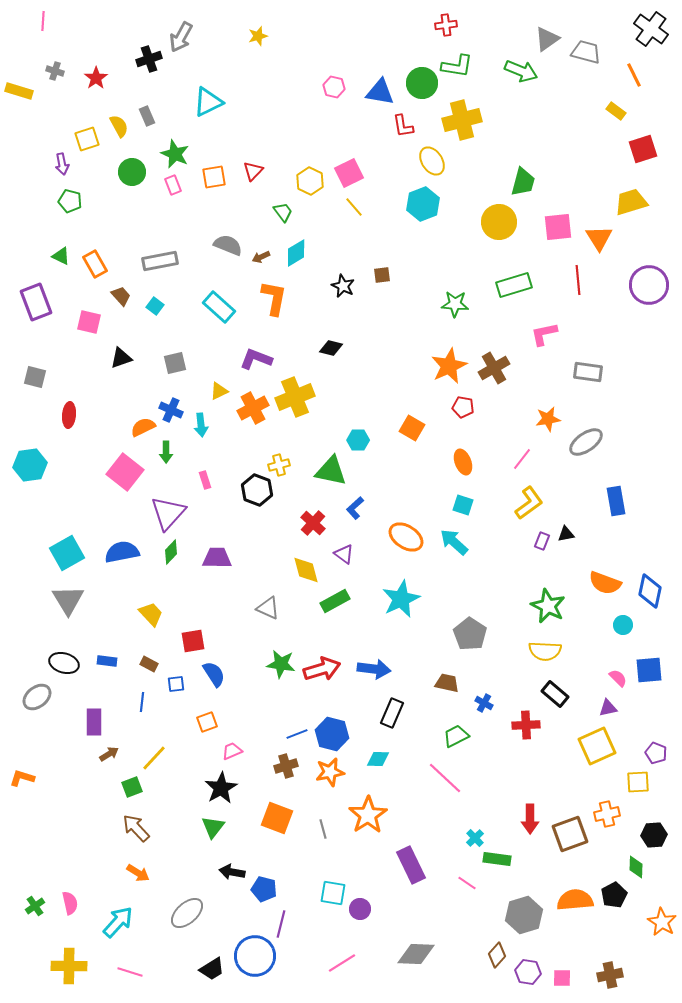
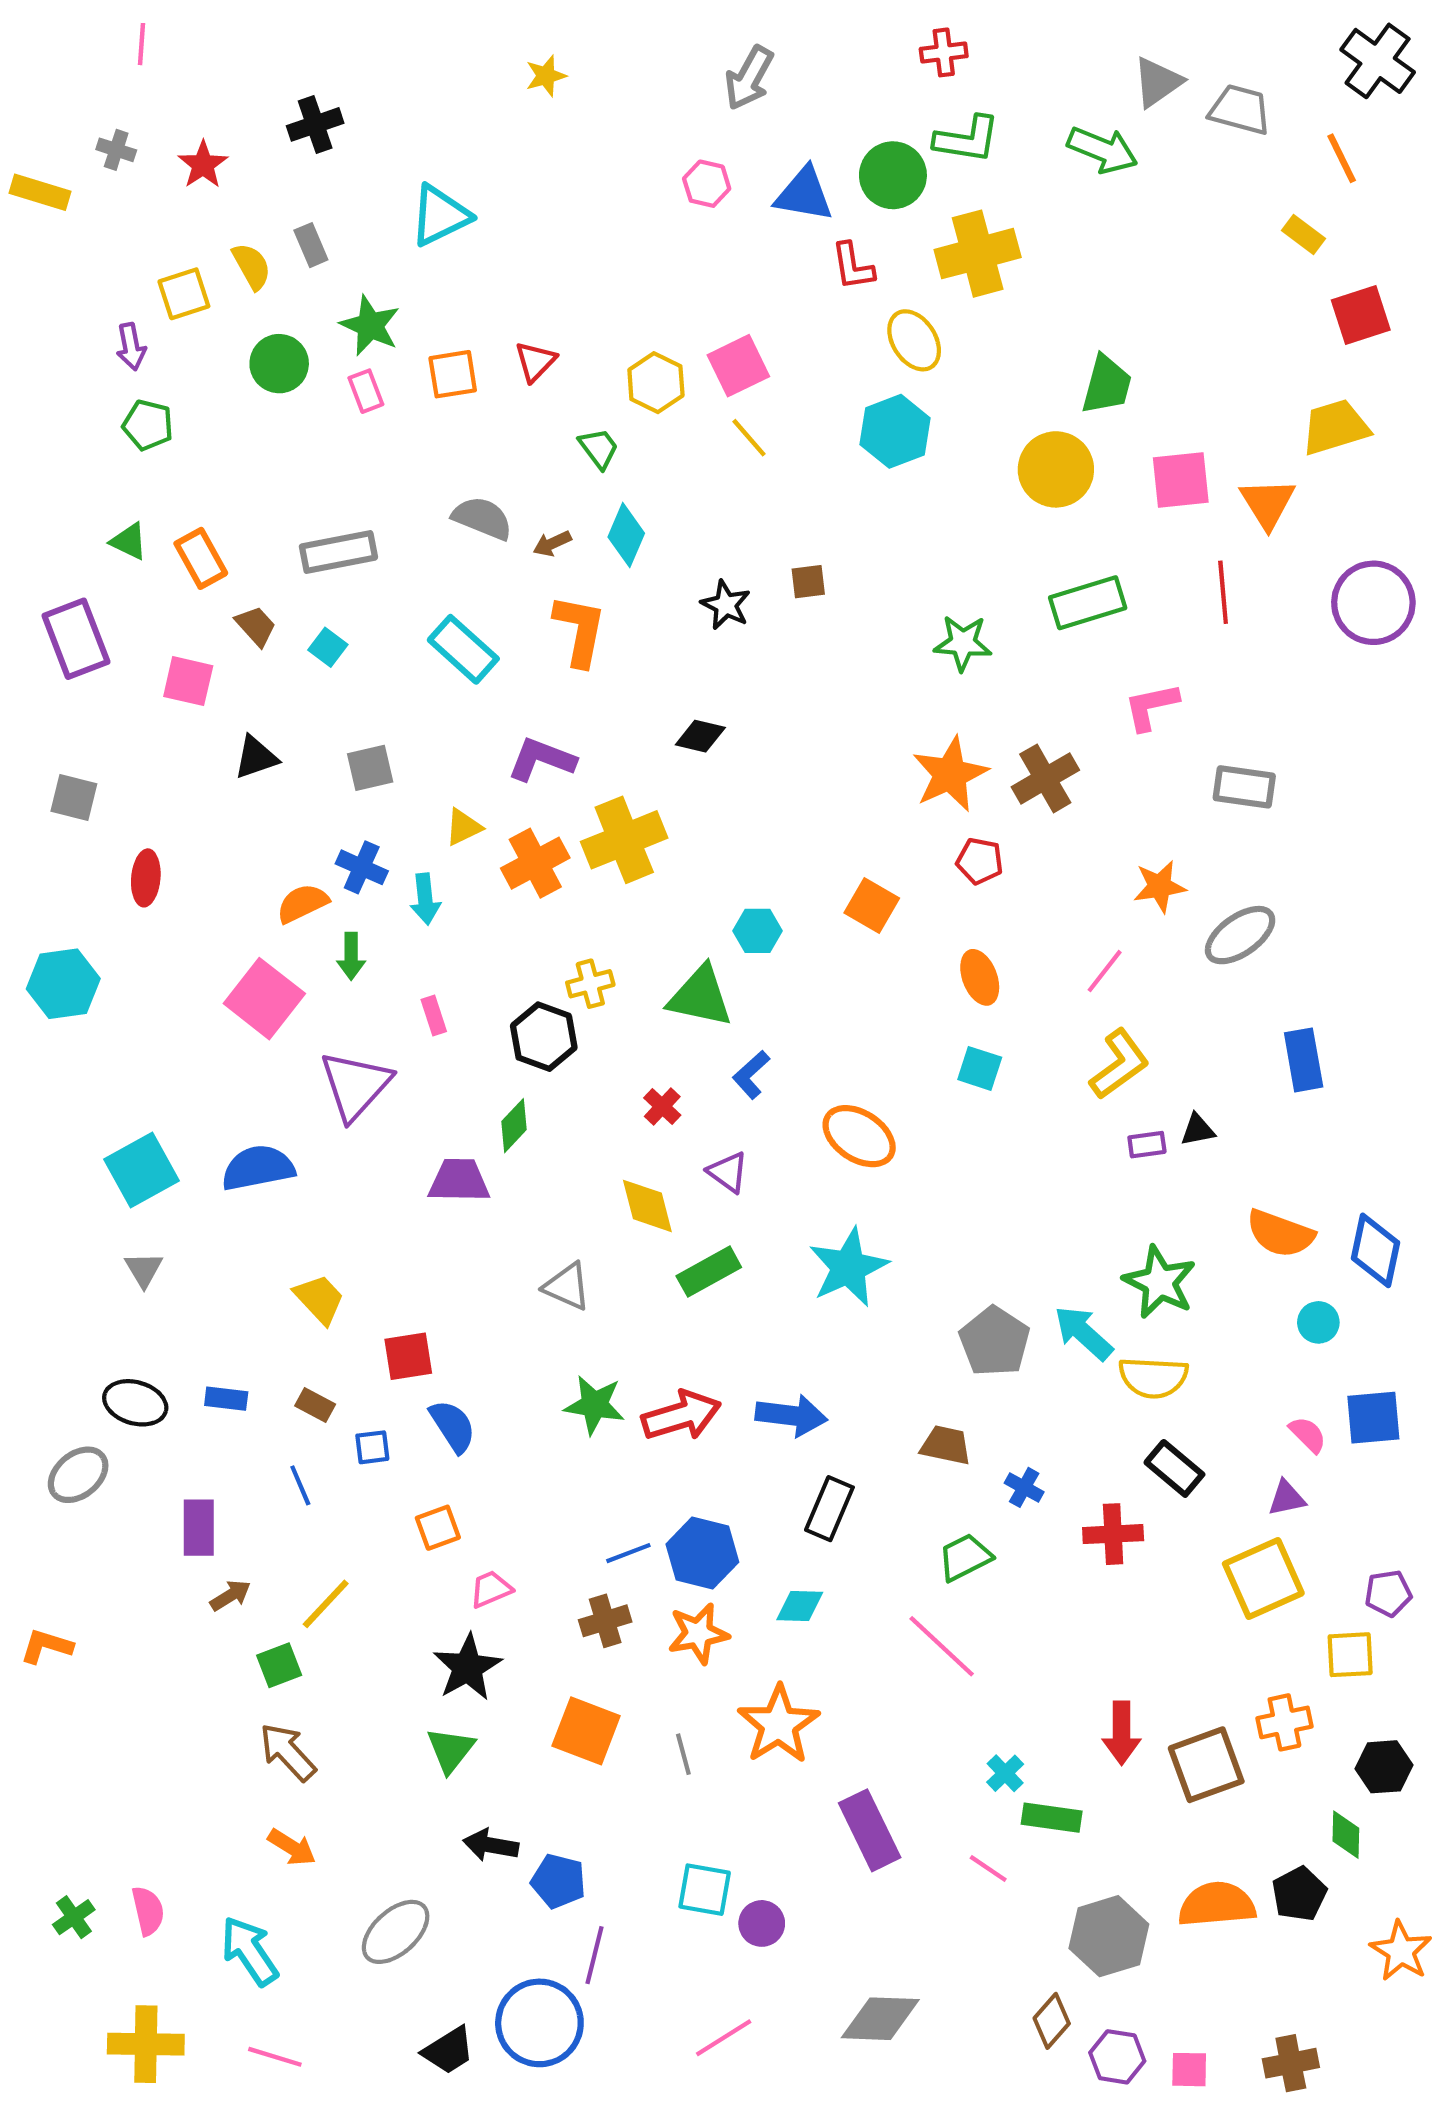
pink line: (43, 21) -> (142, 44), moved
gray arrow: (181, 37) -> (749, 78), moved
cyan diamond: (296, 253) -> (626, 535), turned -36
red cross: (313, 523) -> (662, 1107), size x0.7
purple rectangle: (542, 541) -> (1147, 1145), turned 60
cyan arrow: (454, 542) -> (1083, 1333), moved
green diamond: (171, 552) -> (514, 1126), moved
gray triangle: (68, 600) -> (144, 1269), size x0.6
blue line: (142, 702) -> (300, 1485), turned -30
purple pentagon: (656, 753) -> (1388, 1593), turned -30
cyan arrow: (118, 922) -> (250, 1951), turned -76

